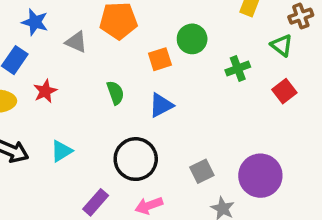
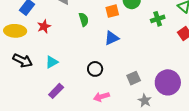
green semicircle: (115, 93) -> (84, 19), moved
black circle: (136, 159) -> (95, 69), size x0.6
purple rectangle: (96, 202) -> (56, 91), moved

